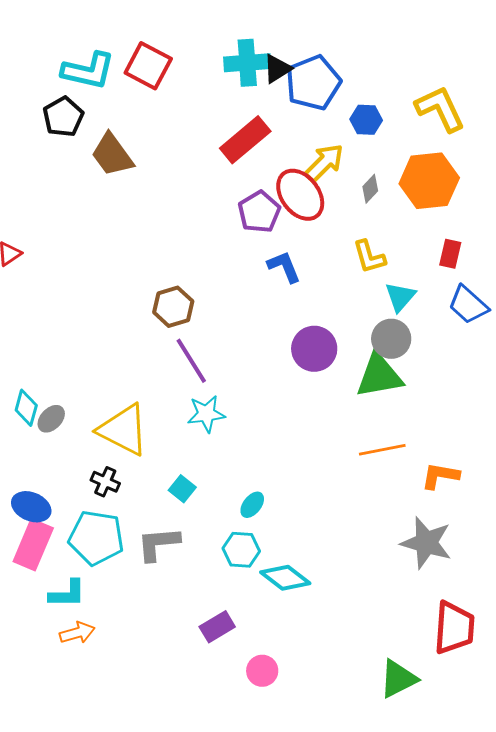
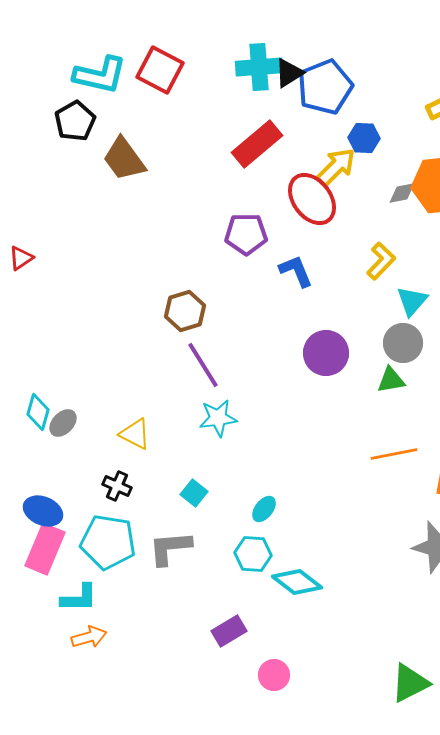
blue hexagon: (366, 120) -> (364, 138), moved
gray diamond: (370, 189) -> (402, 193), moved, turned 36
purple pentagon: (259, 212) -> (246, 234), moved, turned 30
yellow L-shape: (369, 257) -> (381, 261), turned -120
green triangle: (379, 376) -> (391, 380), size x0.6
yellow triangle: (123, 430) -> (135, 434), size x0.6

